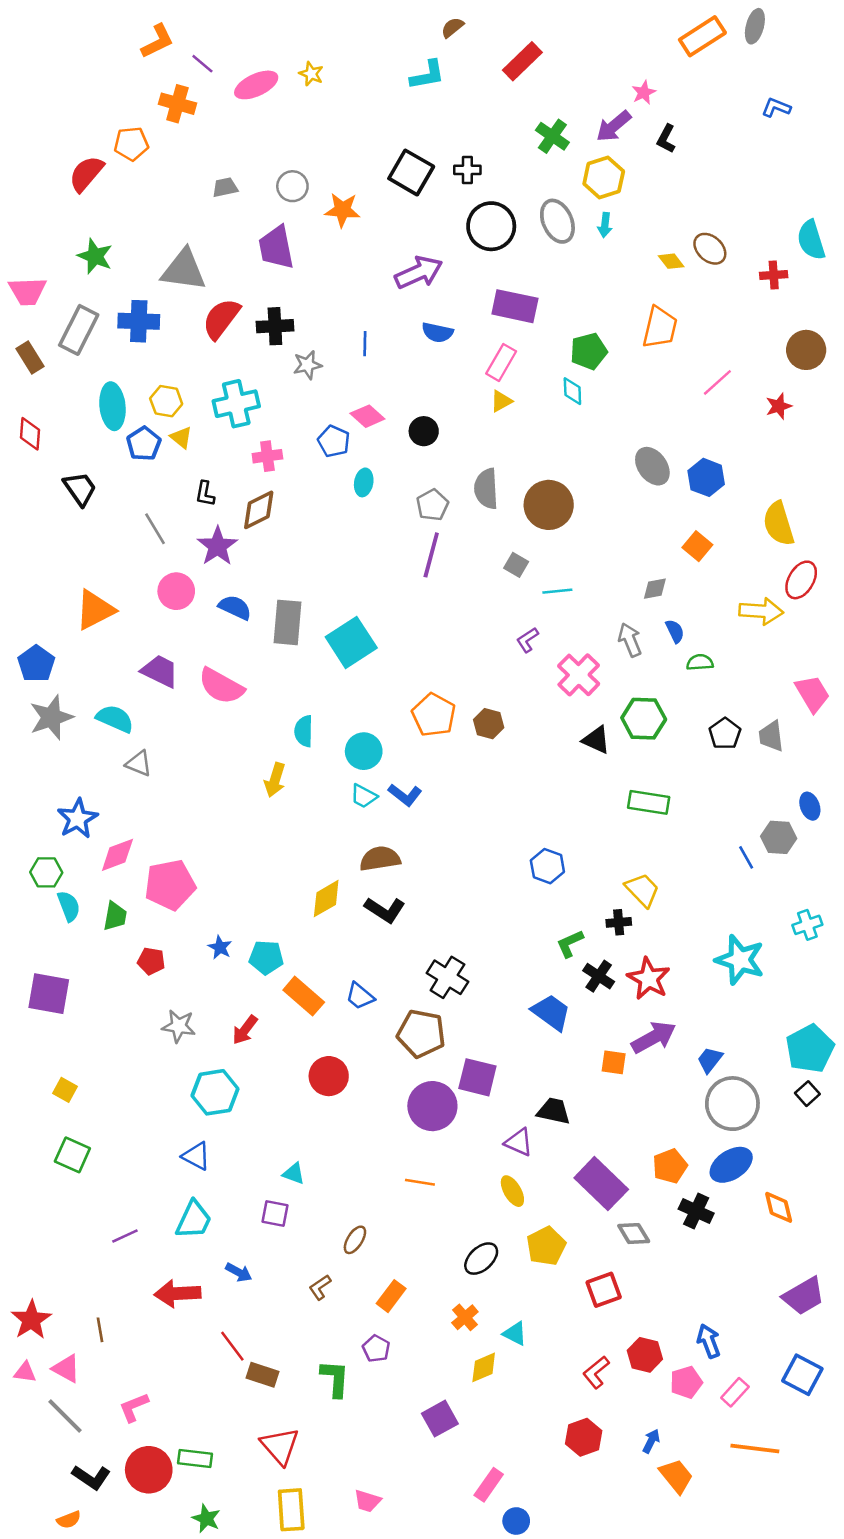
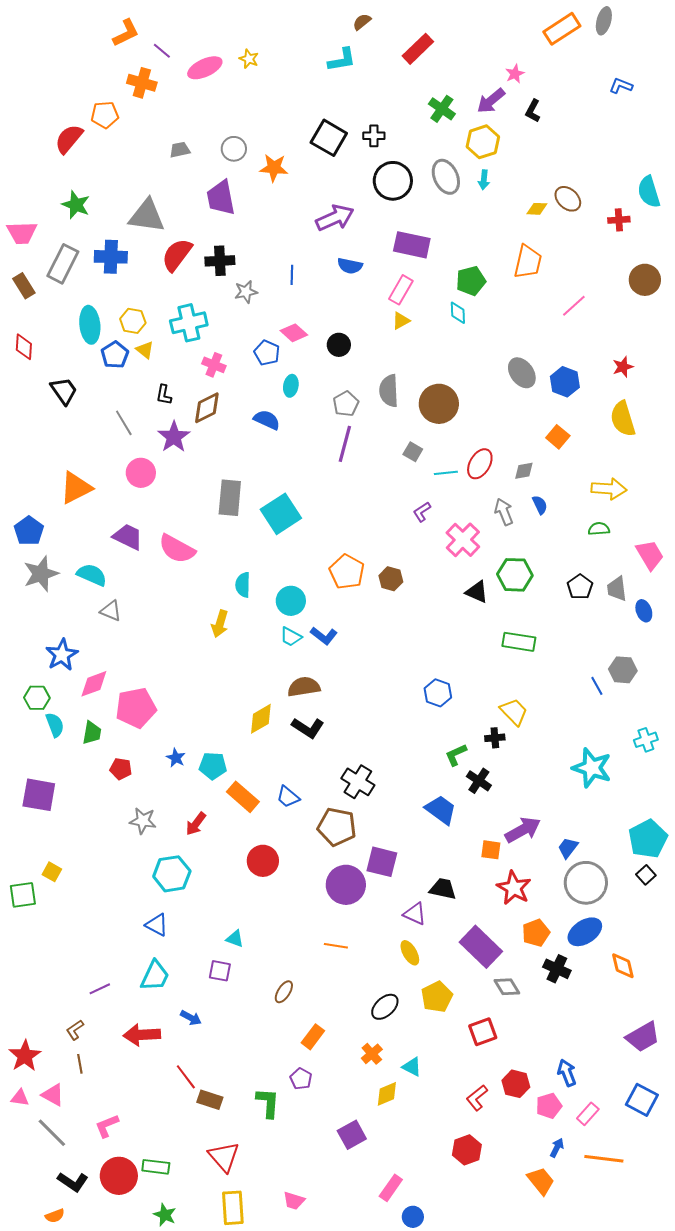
yellow diamond: (671, 261) -> (537, 209), turned -50
red star: (779, 406) -> (623, 367), moved
pink cross: (267, 456) -> (214, 365), turned 30
red ellipse: (801, 580) -> (480, 464), moved
blue semicircle: (235, 607) -> (267, 420), moved
green semicircle: (700, 662) -> (599, 529), moved
blue ellipse: (810, 806) -> (644, 611), moved
red star: (649, 979) -> (514, 888), moved
green square: (72, 1155) -> (23, 895), moved, turned -32
brown L-shape: (320, 1287) -> (75, 1030), moved
blue arrow: (651, 1441) -> (557, 1148), moved

